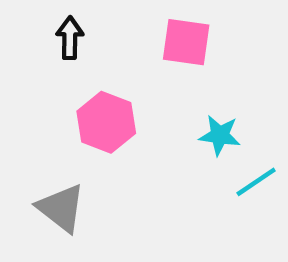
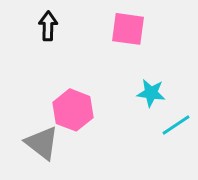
pink hexagon: (106, 122) -> (73, 110), moved

